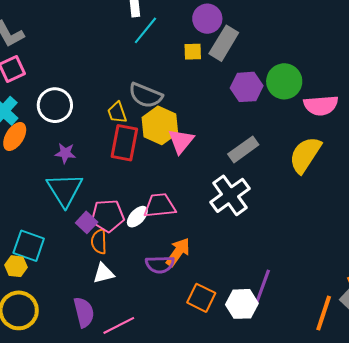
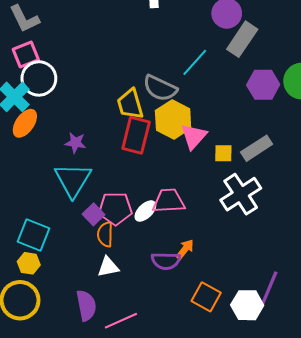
cyan line: (145, 30) -> (195, 62), moved
yellow square: (193, 52) -> (223, 153), moved
white circle: (55, 105) -> (39, 78), moved
yellow trapezoid: (117, 113) -> (130, 104), size x1.4
orange arrow: (178, 252) -> (185, 249), size x0.7
yellow hexagon: (16, 266) -> (29, 263), moved

